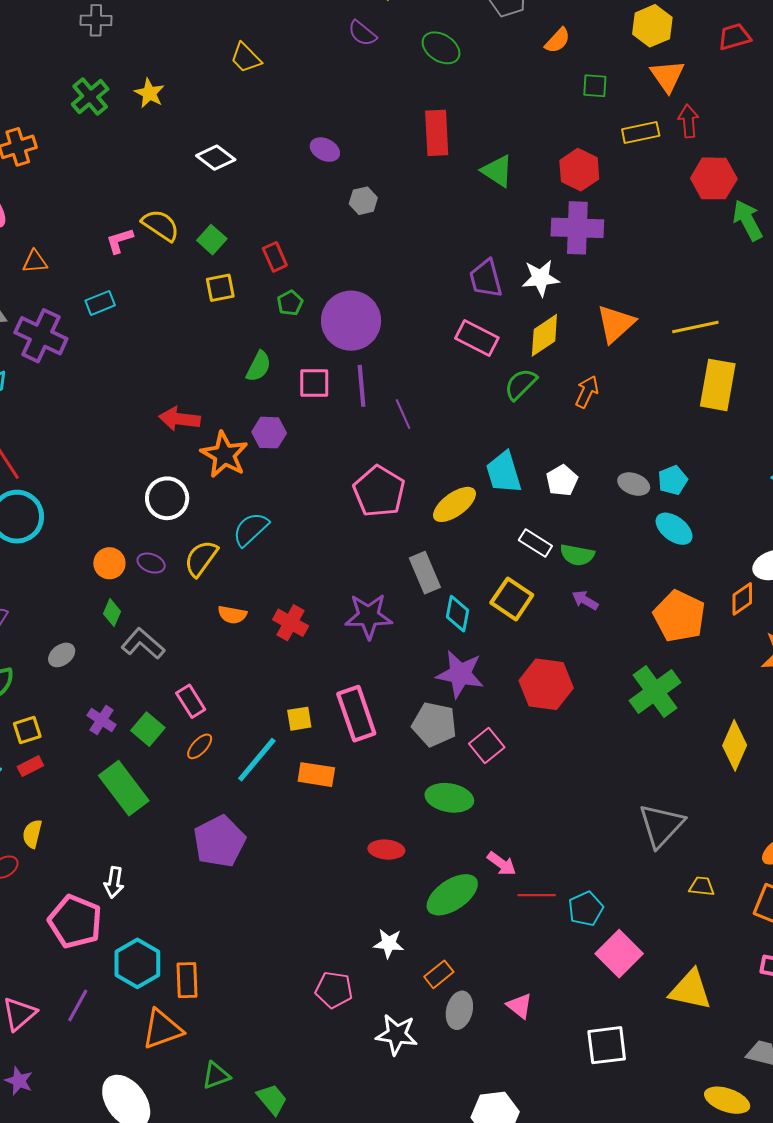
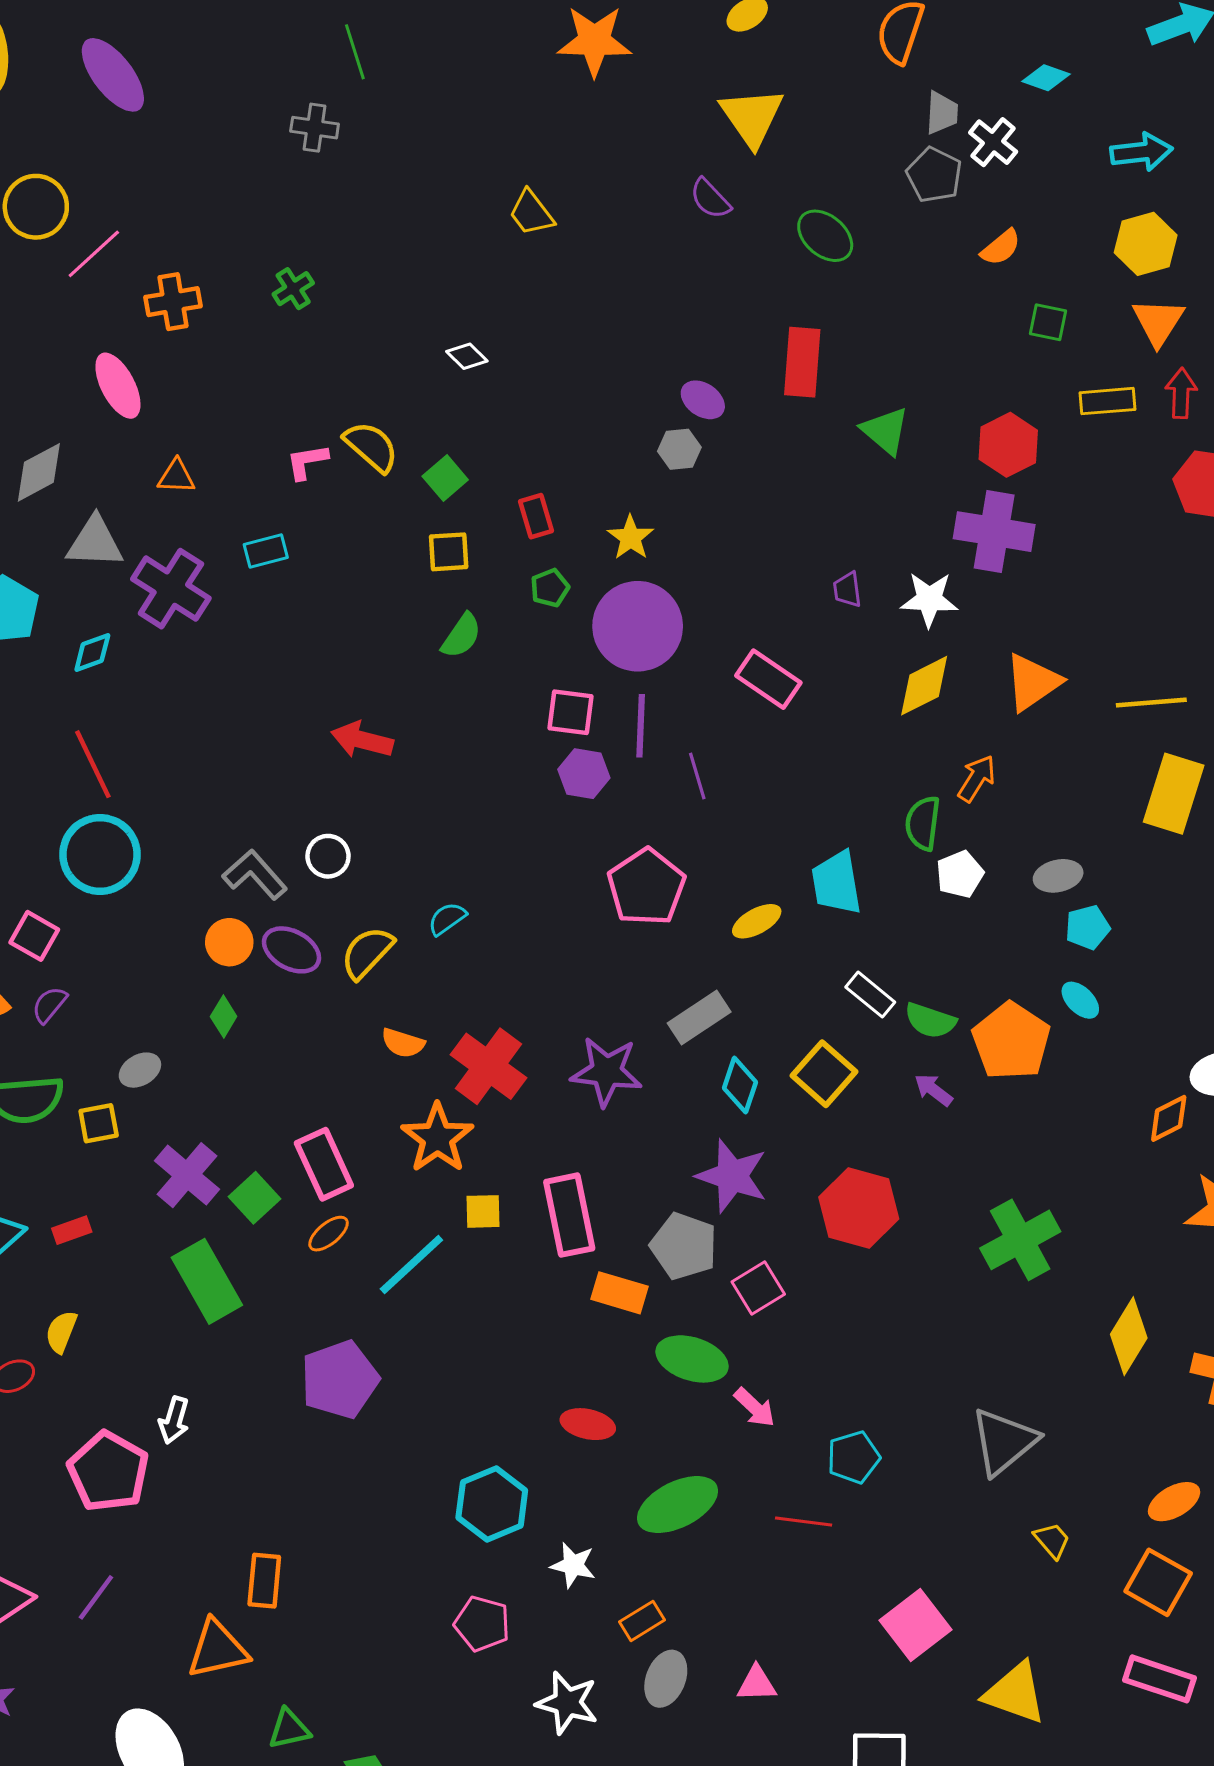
yellow star: (149, 93) -> (631, 537), moved
green cross: (90, 97) -> (293, 289), moved, size x0.7
purple ellipse: (325, 150) -> (703, 400), moved
white diamond: (216, 158) -> (467, 356), size x0.7
purple trapezoid: (486, 279) -> (847, 590), size x0.6
pink rectangle: (477, 338) -> (768, 679), moved
green semicircle: (259, 366) -> (461, 636), moved
green semicircle: (521, 384) -> (923, 823), moved, turned -45
purple hexagon: (269, 433) -> (584, 774), moved
orange star: (224, 455) -> (437, 1138), moved
white pentagon: (562, 480) -> (960, 874), moved
gray ellipse: (634, 484) -> (1058, 876), moved, turned -40
white circle: (167, 498) -> (328, 856), size x0.7
yellow ellipse: (454, 504) -> (757, 921), size x0.7
cyan semicircle: (251, 529) -> (447, 919), size x0.7
cyan ellipse: (674, 529) -> (1080, 1000), size x0.7
purple ellipse: (151, 563) -> (292, 950), size x1.4
gray rectangle: (425, 573) -> (699, 1017), turned 72
orange pentagon: (679, 616) -> (1011, 1041), moved
red cross: (291, 623) -> (489, 1066), size x1.4
gray L-shape: (143, 644) -> (255, 875), moved
pink rectangle: (191, 701) -> (324, 1164), size x1.4
purple cross: (102, 720) -> (187, 1175), size x1.5
yellow square: (27, 730) -> (99, 1123), moved
orange rectangle: (316, 775) -> (620, 1293), moved
pink arrow: (502, 864) -> (755, 1407), moved
yellow trapezoid: (702, 886) -> (1052, 1540), turned 36
cyan pentagon: (586, 909) -> (853, 1457), moved
cyan hexagon: (137, 963) -> (492, 1504), moved
pink triangle: (520, 1006) -> (757, 1684), turned -48

